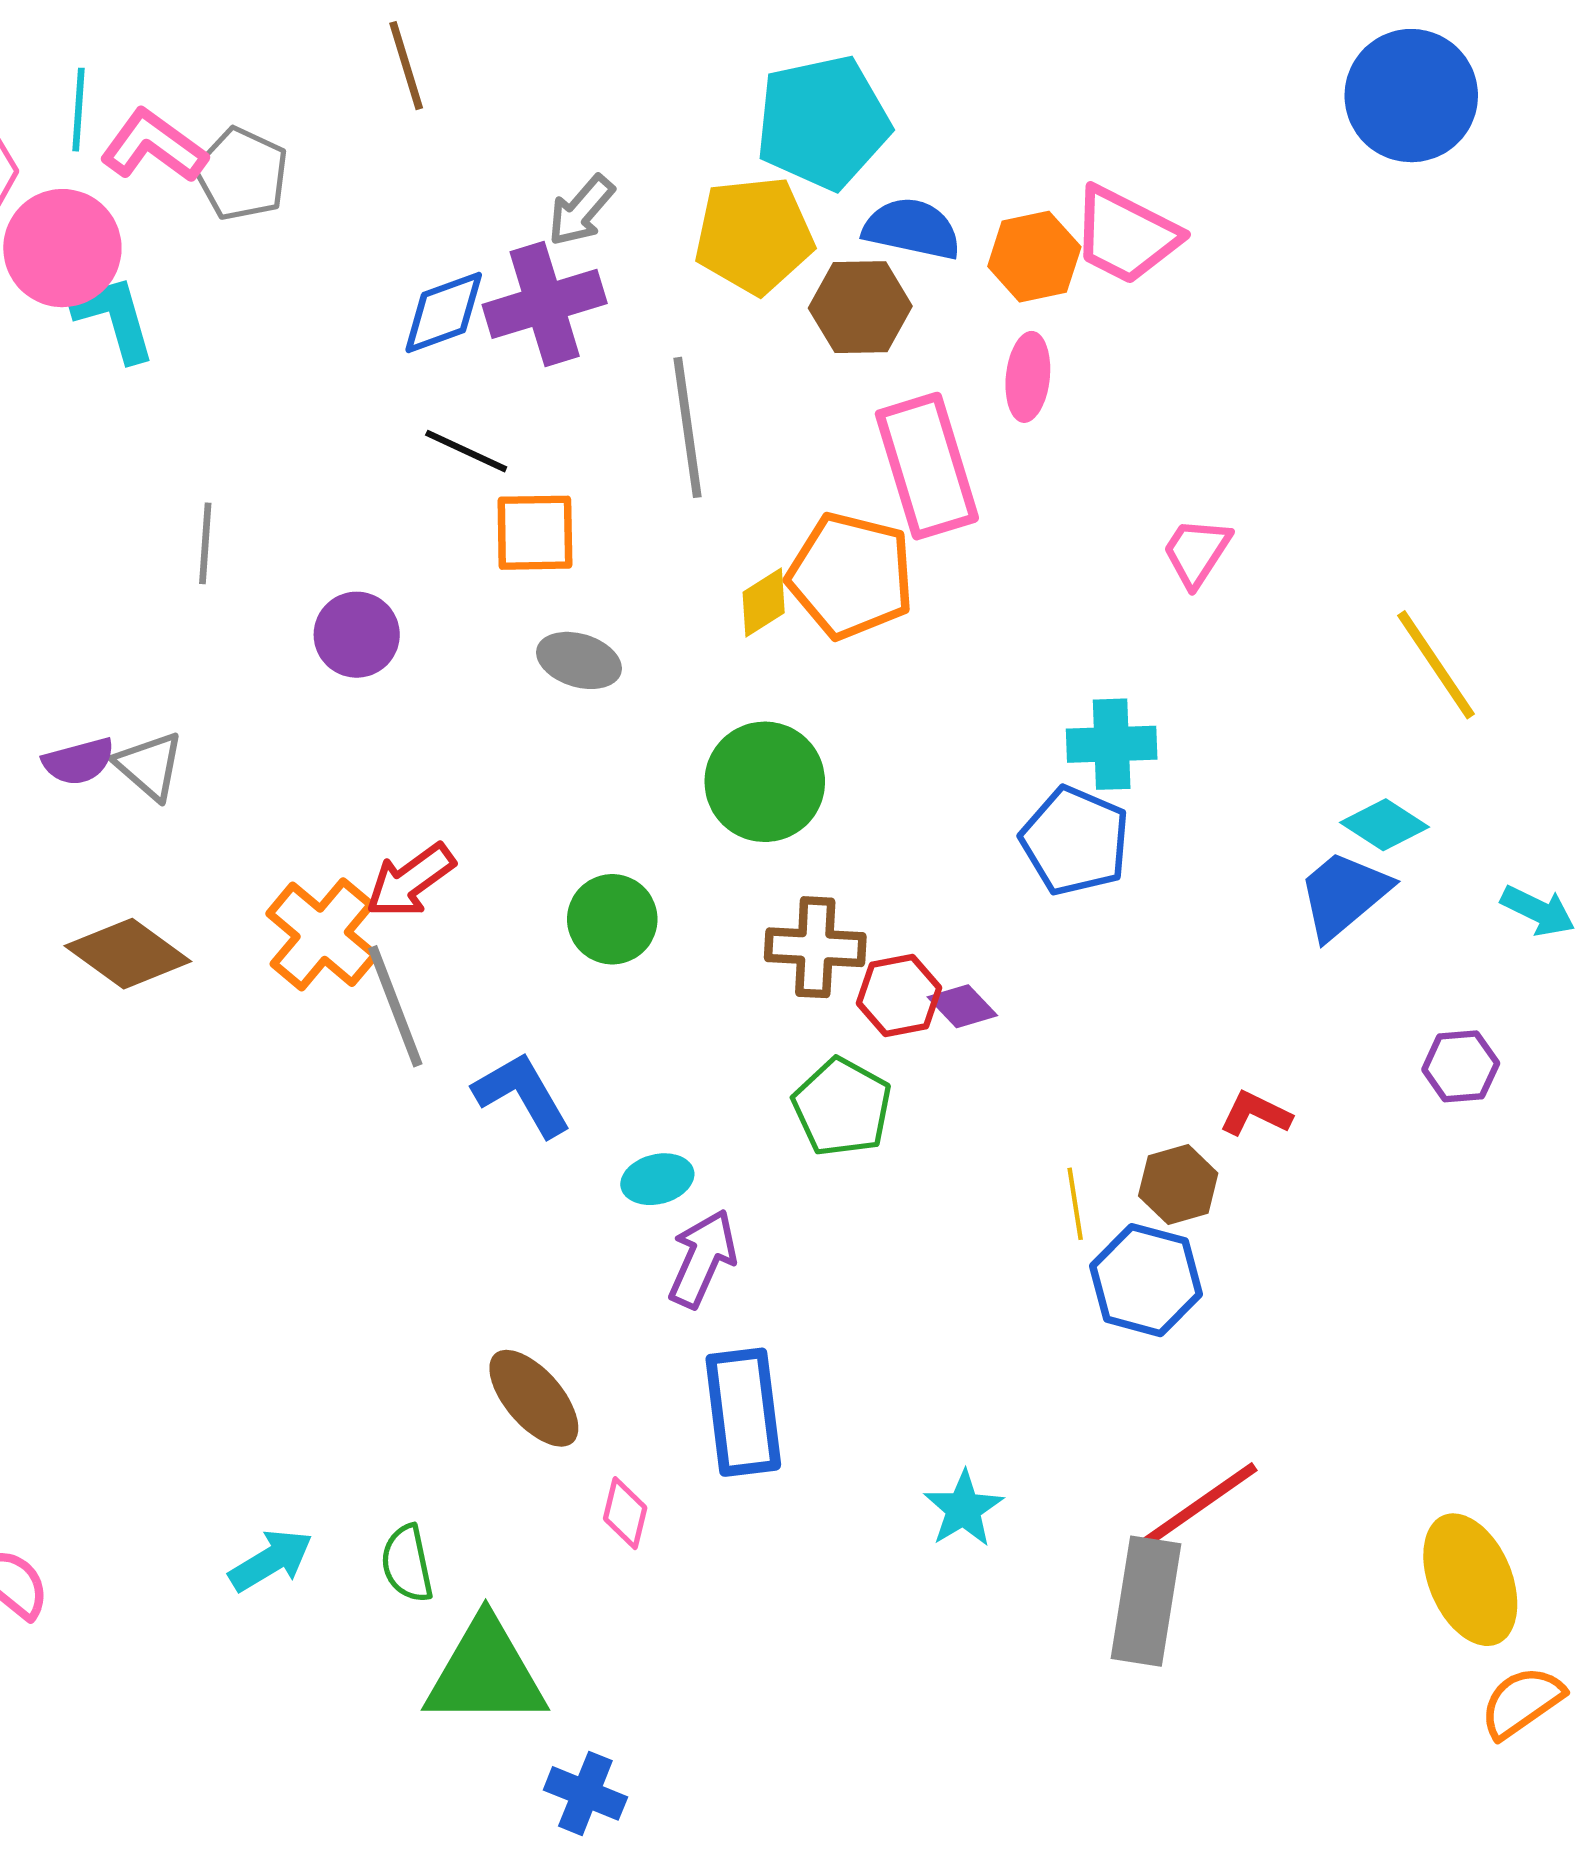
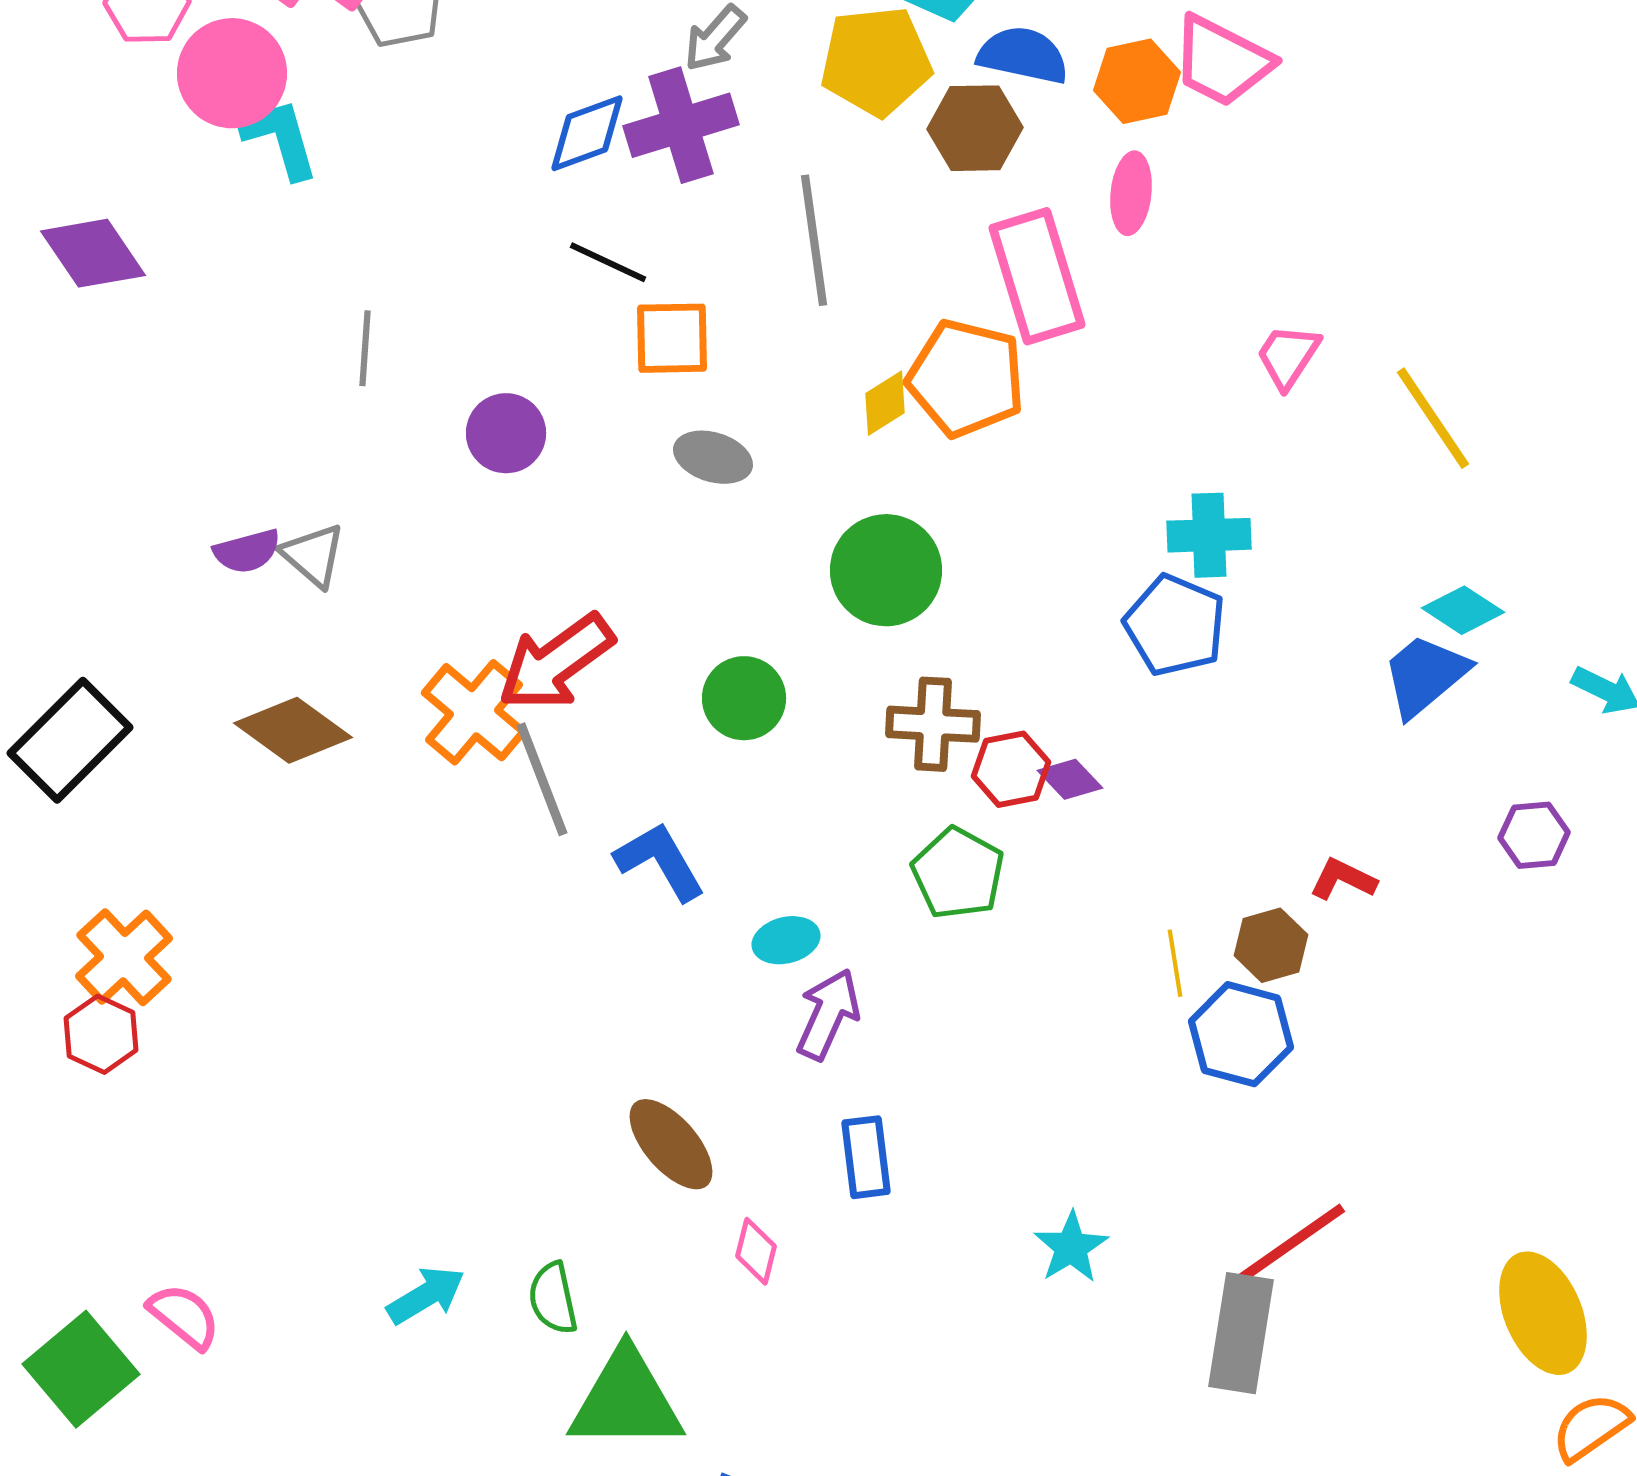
yellow line: (1436, 665) -> (1433, 418), moved
red arrow: (410, 881) -> (556, 662), size x1.4
blue rectangle: (743, 1412) -> (866, 1157), size x0.7

